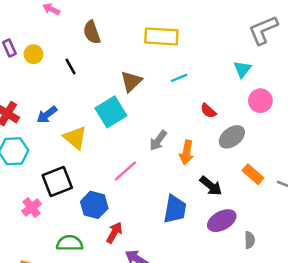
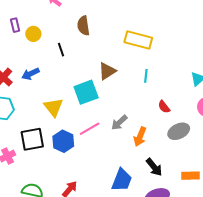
cyan line: (179, 78) -> (146, 76), turned -72
blue arrow: (47, 115) -> (31, 74), moved
pink line: (125, 171) -> (90, 129), moved
orange rectangle: (253, 174) -> (190, 176), moved, turned -54
blue hexagon: (94, 205) -> (63, 141), moved

